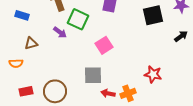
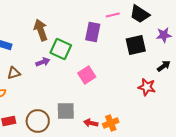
purple arrow: (60, 32) -> (43, 62), turned -56
red star: (153, 74) -> (147, 87), moved
gray square: (93, 75) -> (66, 111), moved

